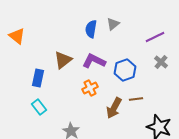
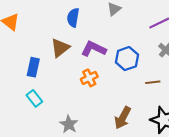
blue semicircle: (91, 29) -> (73, 18), moved
brown line: (136, 99) -> (153, 82), moved
brown arrow: (114, 108) -> (123, 118), moved

